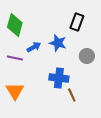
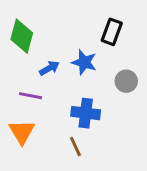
purple line: (15, 58) -> (30, 96), moved
brown line: (72, 95) -> (75, 146), moved

